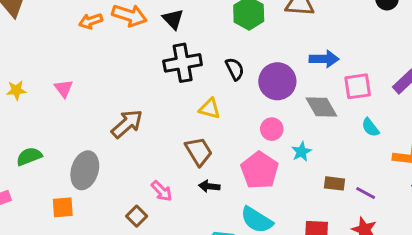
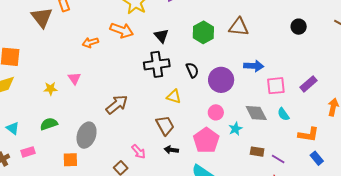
black triangle: (173, 19) -> (161, 36), moved
orange arrow: (91, 21) -> (90, 42), moved
yellow star: (16, 90) -> (50, 89), moved
gray diamond: (321, 107) -> (256, 113), moved

